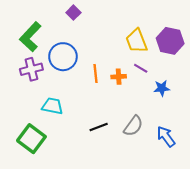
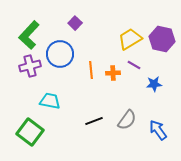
purple square: (73, 13) -> (75, 23), moved
yellow trapezoid: (136, 41) -> (130, 39), turned 80

